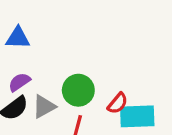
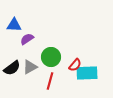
purple semicircle: (19, 82) -> (27, 39), moved

